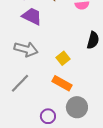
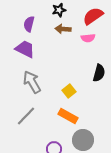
purple trapezoid: (32, 16) -> (25, 49), moved
gray arrow: (26, 49) -> (32, 82), turned -135

